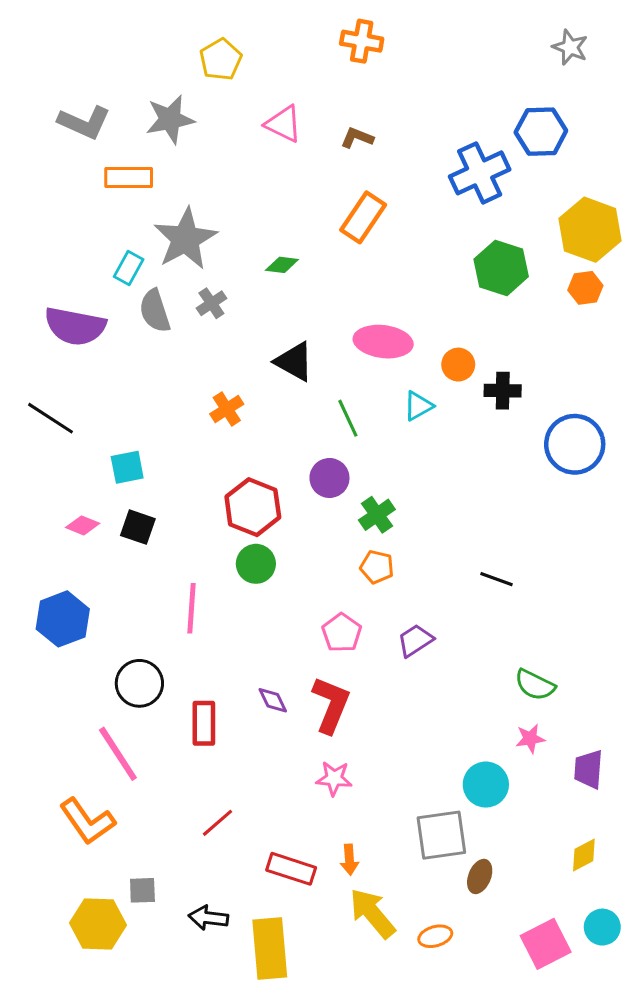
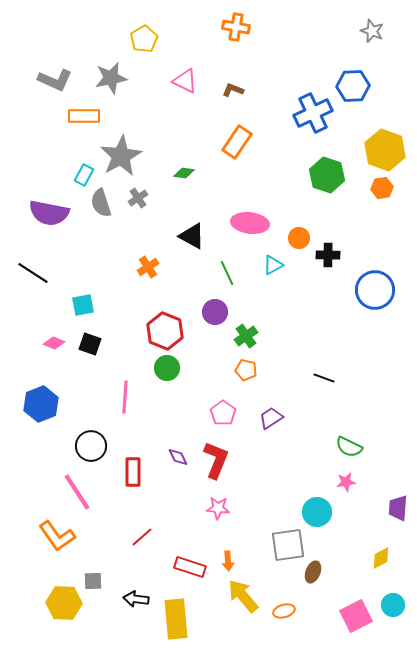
purple trapezoid: (588, 769) -> (398, 508), moved

